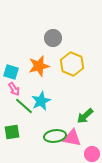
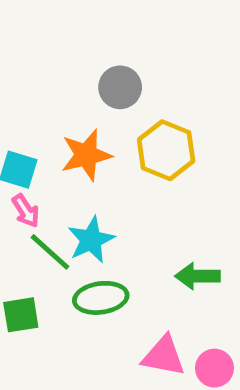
green arrow: (85, 116) -> (198, 276), turned 42
green ellipse: (55, 136) -> (101, 298), moved
pink triangle: (72, 138) -> (164, 356), moved

